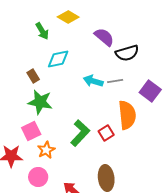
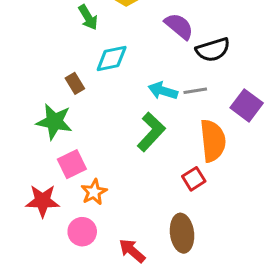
green star: (40, 102) -> (54, 122), moved
green L-shape: (80, 133) -> (151, 132), moved
red square: (106, 133) -> (194, 179), moved

